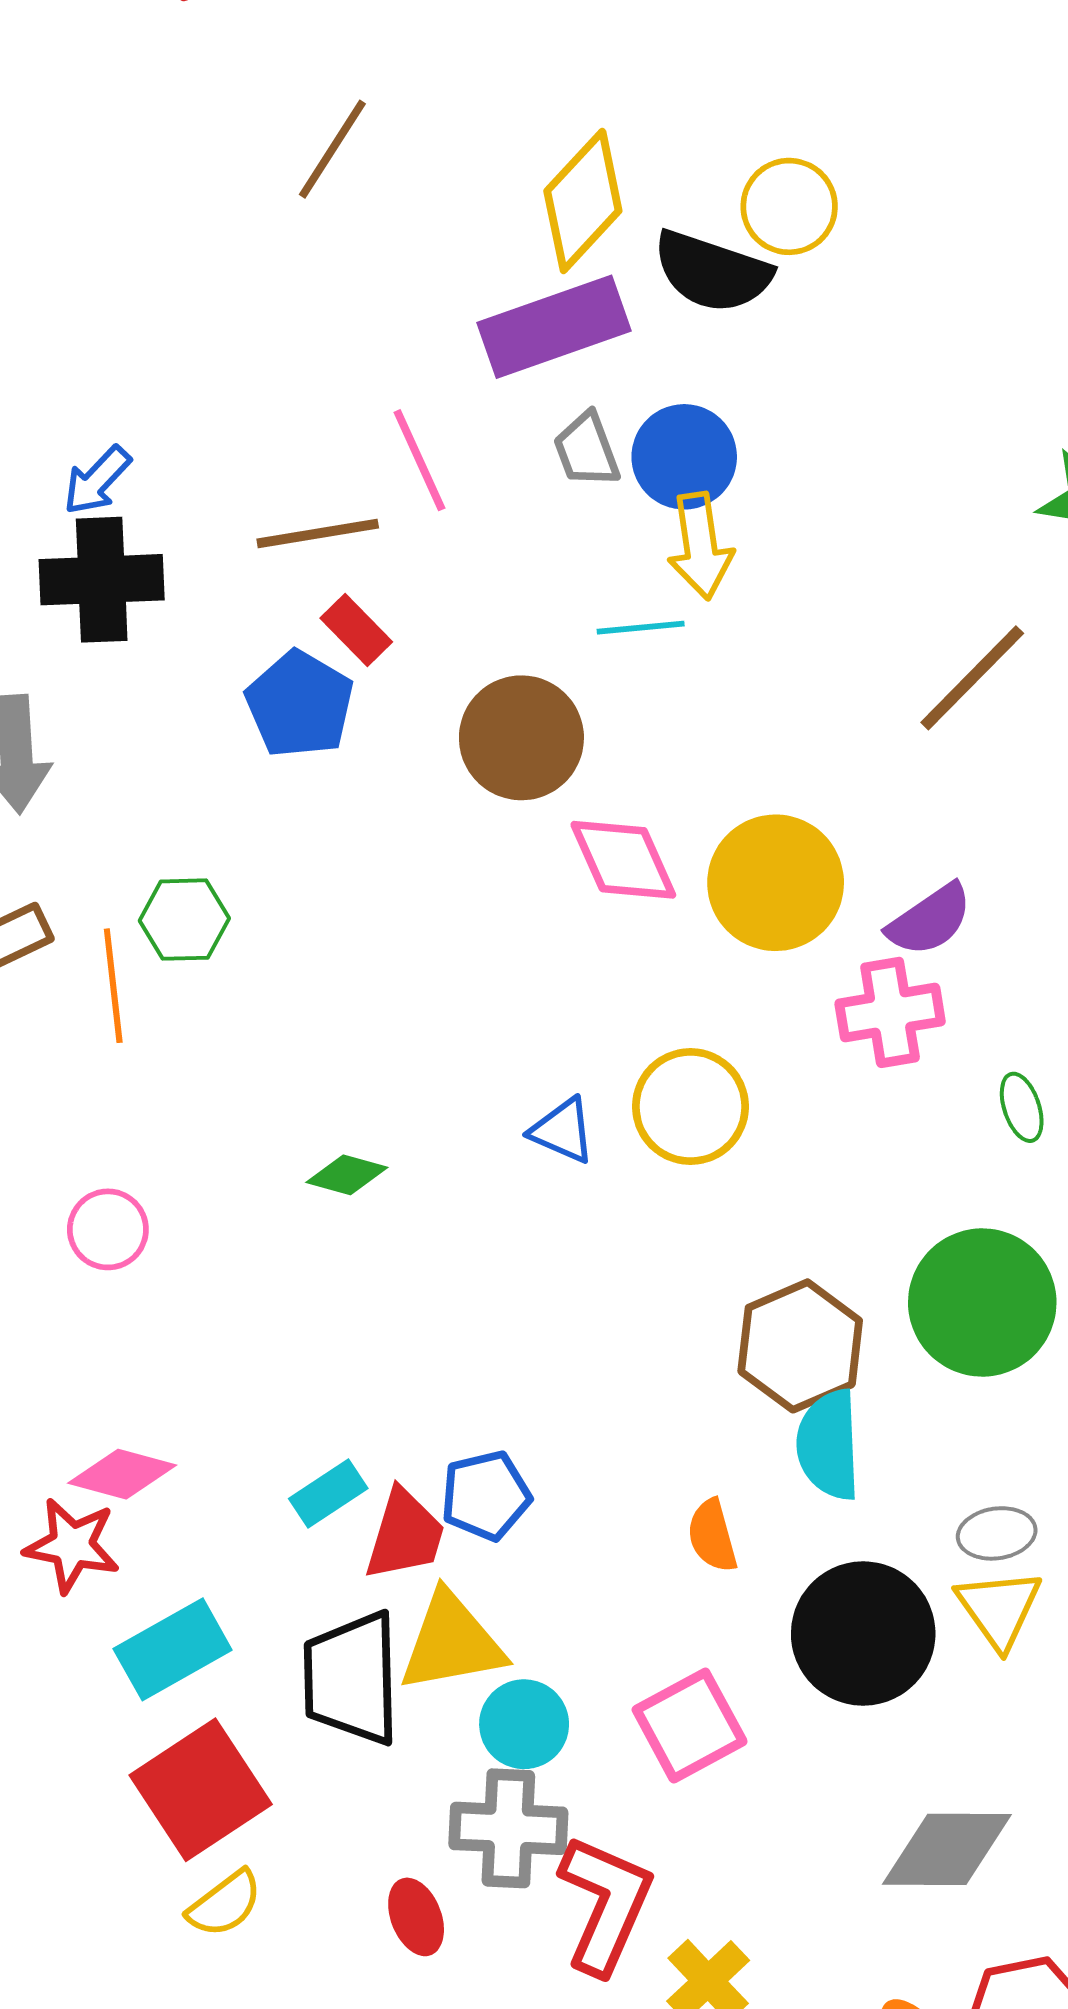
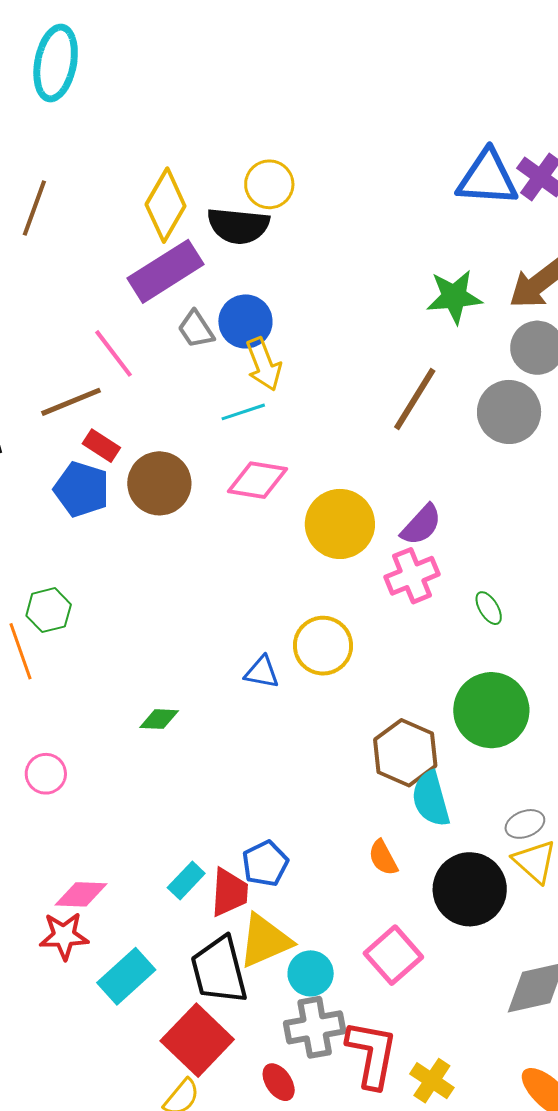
brown circle: (521, 738) -> (159, 483), moved
pink diamond: (623, 860) -> (257, 480), moved, turned -44
red square: (201, 1790) -> (197, 1040), moved

